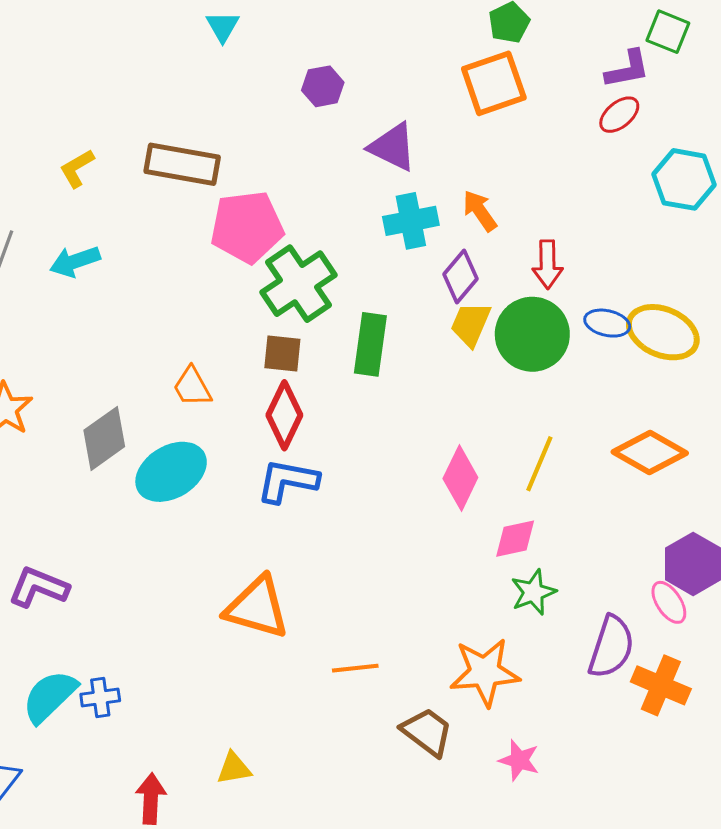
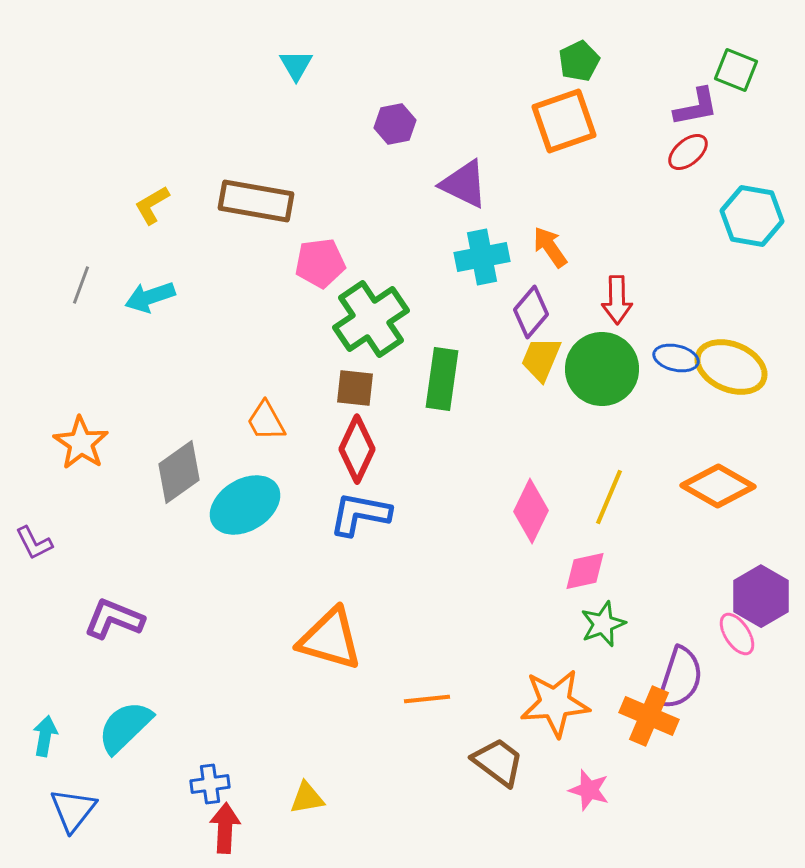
pink pentagon: (247, 227) -> (320, 263), size x0.7
orange cross: (661, 685) -> (649, 716), moved
blue cross: (100, 697) -> (210, 784), moved

